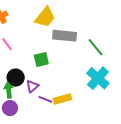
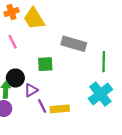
yellow trapezoid: (45, 17) -> (34, 19), moved, turned 100
green line: (96, 47) -> (104, 62), turned 30
purple line: (45, 99) -> (42, 106), turned 32

